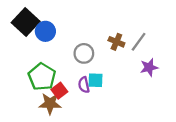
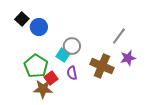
black square: (26, 22) -> (22, 19), size x0.6
brown cross: (116, 42) -> (102, 66), moved, size x1.6
cyan square: (96, 80) -> (63, 55), moved, turned 32

